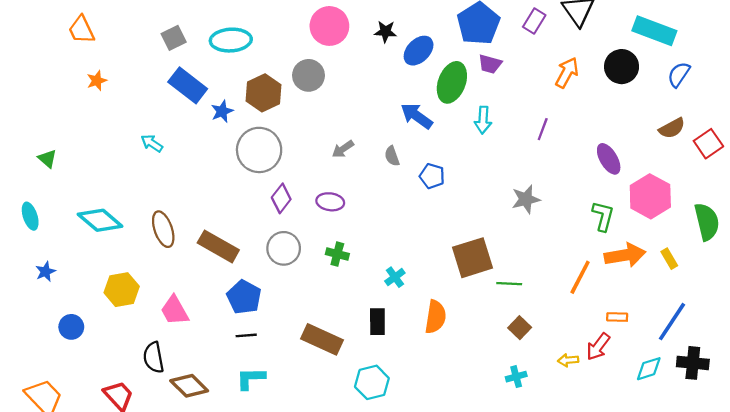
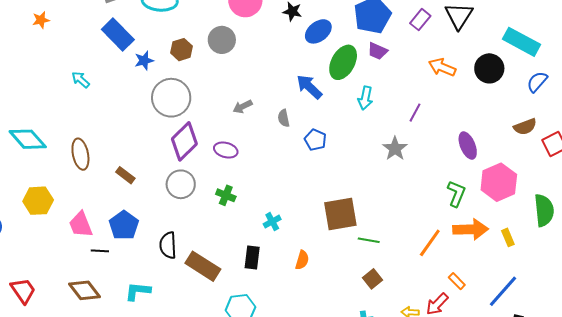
orange arrow: (567, 73) -> (442, 67), turned -104
brown hexagon: (264, 93) -> (182, 50), size x0.7
purple diamond: (281, 198) -> (184, 141), size x1.5
gray star: (526, 199) -> (395, 149), moved, turned -30
brown rectangle: (218, 246) -> (125, 175), size x0.6
blue pentagon: (244, 297) -> (124, 225), moved
orange semicircle: (436, 317) -> (302, 260), size x0.7
orange rectangle: (617, 317) -> (457, 281), turned 36
black line: (246, 335) -> (100, 251), moved
black semicircle: (154, 357) -> (168, 245), moved

